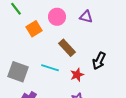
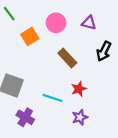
black arrow: (99, 61) -> (104, 51), moved
cyan line: (50, 68) -> (53, 98), moved

